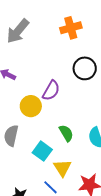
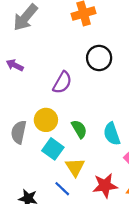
yellow circle: (31, 106) -> (46, 120), moved

